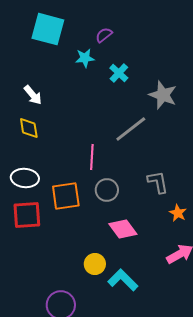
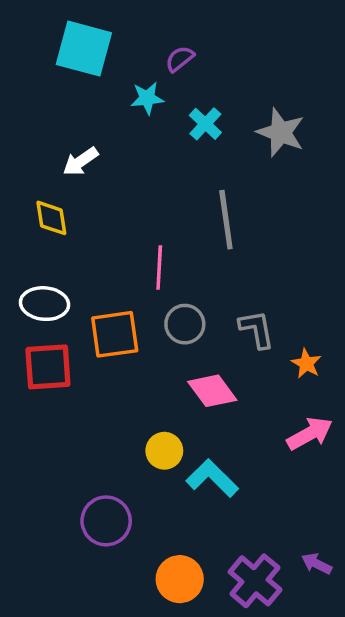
white arrow: (33, 95) -> (80, 161), moved, turned 95
gray star: (163, 95) -> (281, 132), moved
gray line: (131, 129) -> (226, 220), turned -60
gray L-shape: (158, 182) -> (257, 329), moved

